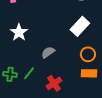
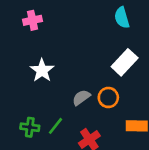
orange circle: (88, 54) -> (108, 97), moved

